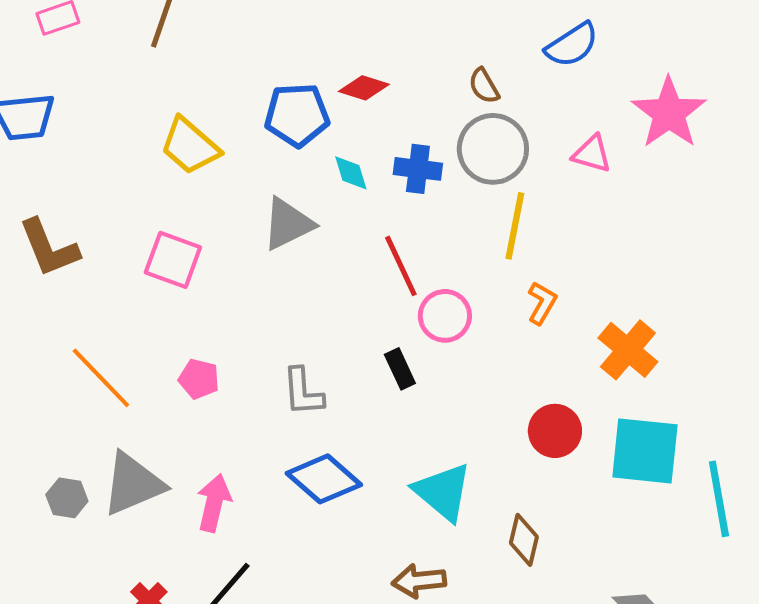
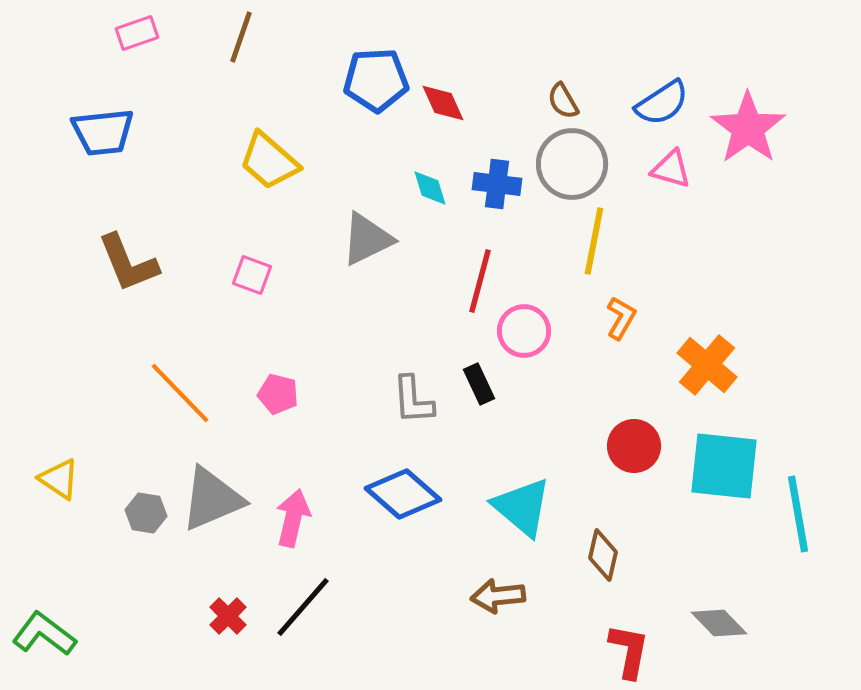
blue semicircle: (572, 45) -> (662, 103), moved
red diamond: (364, 88) -> (443, 103), turned 48
blue pentagon: (297, 115) -> (376, 80), moved
pink square: (173, 260) -> (252, 275), size x0.7
red line: (401, 266) -> (480, 281), turned 40
gray L-shape: (303, 392) -> (413, 400), moved

